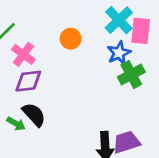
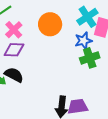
orange circle: (71, 39) -> (50, 24), size x1.5
black semicircle: (34, 115) -> (14, 75), turned -30

